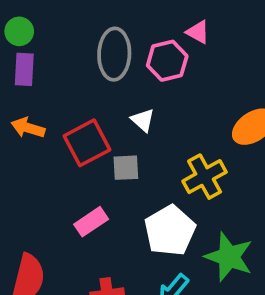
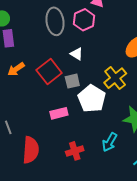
orange arrow: (28, 128) -> (16, 69), turned -42
pink rectangle: (91, 222) -> (59, 113), turned 30
white pentagon: (170, 231) -> (92, 99), moved

